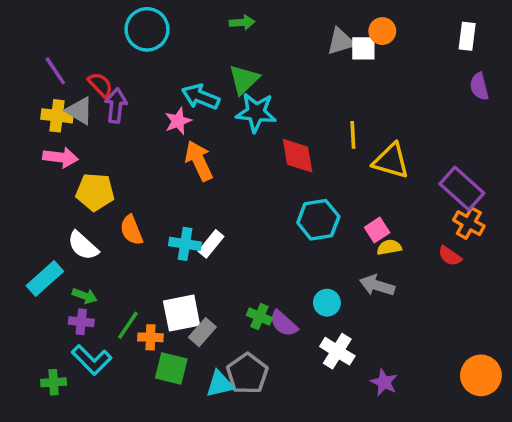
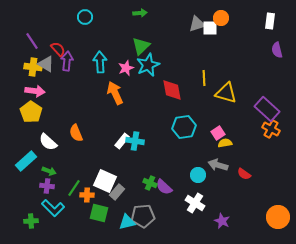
cyan circle: (147, 29) -> (85, 17), size x0.6
cyan arrow: (201, 97) -> (100, 62), moved, turned 65
cyan star: (256, 112) -> (148, 65), turned -30
pink star: (178, 121) -> (126, 68), moved
yellow pentagon: (95, 192) -> (31, 112), moved, turned 30
cyan cross: (185, 244) -> (135, 141), moved
red semicircle: (450, 256) -> (244, 174), moved
cyan circle: (327, 303) -> (198, 175), moved
white square: (182, 313) -> (105, 181), turned 35
gray pentagon: (247, 374) -> (143, 216), turned 30

